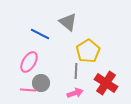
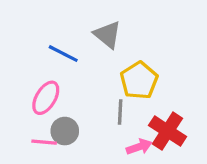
pink arrow: (75, 93) -> (139, 147), moved

